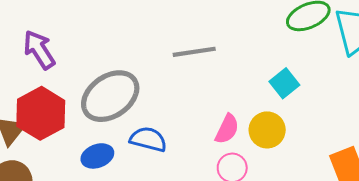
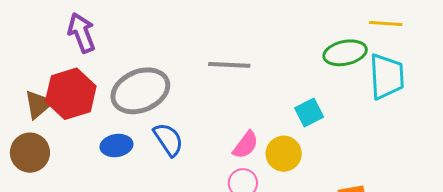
blue semicircle: (148, 139) -> (168, 139), turned 30

